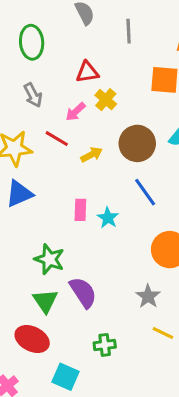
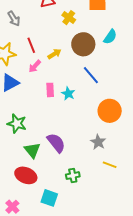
yellow cross: (106, 100) -> (69, 18), moved
pink arrow: (75, 112) -> (35, 66), moved
red line: (57, 139) -> (31, 45), turned 42
green star: (49, 259) -> (17, 124), moved

